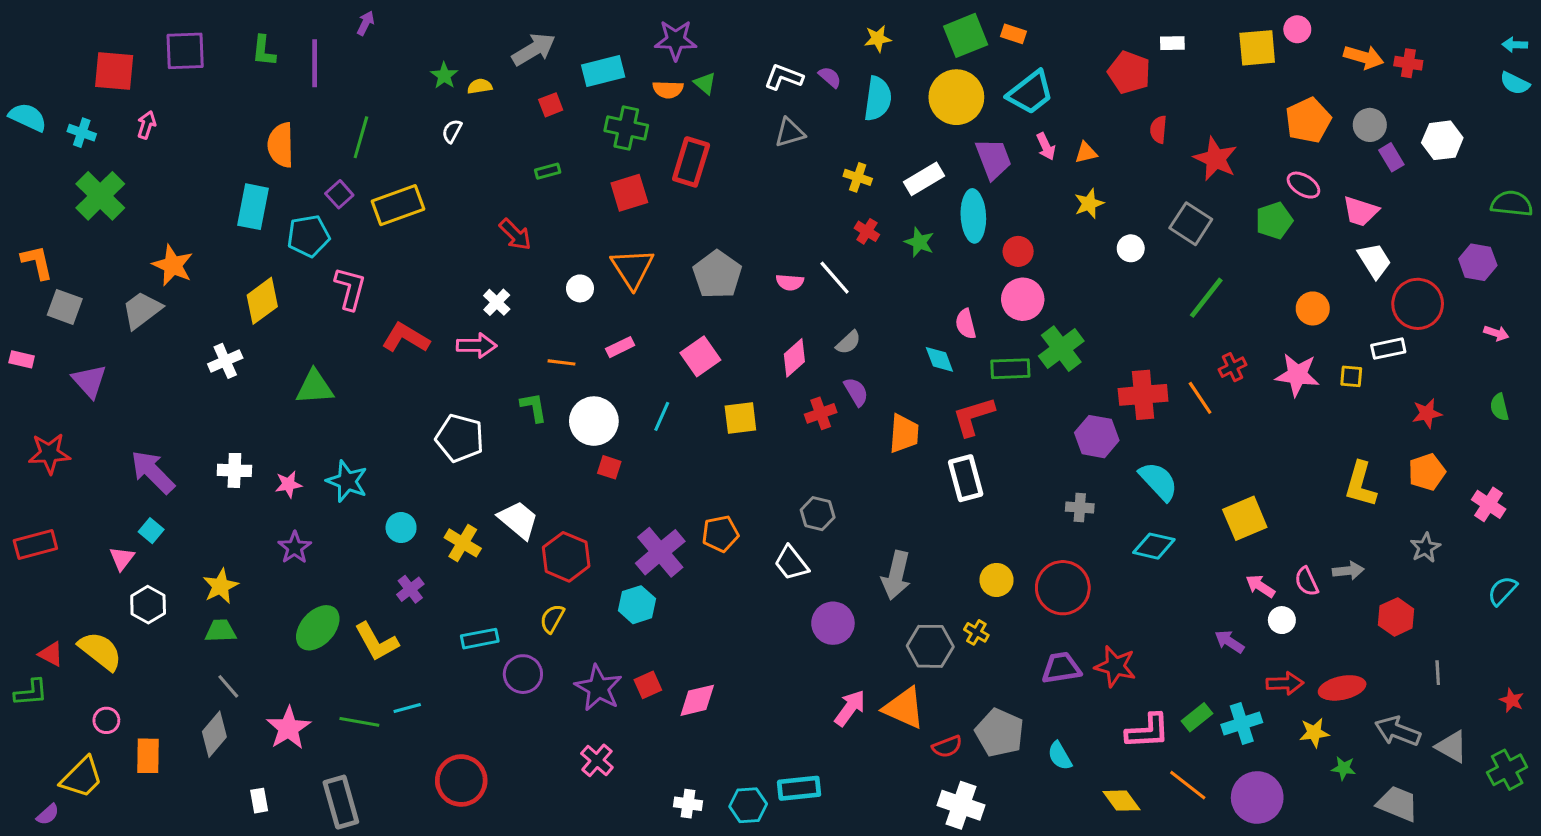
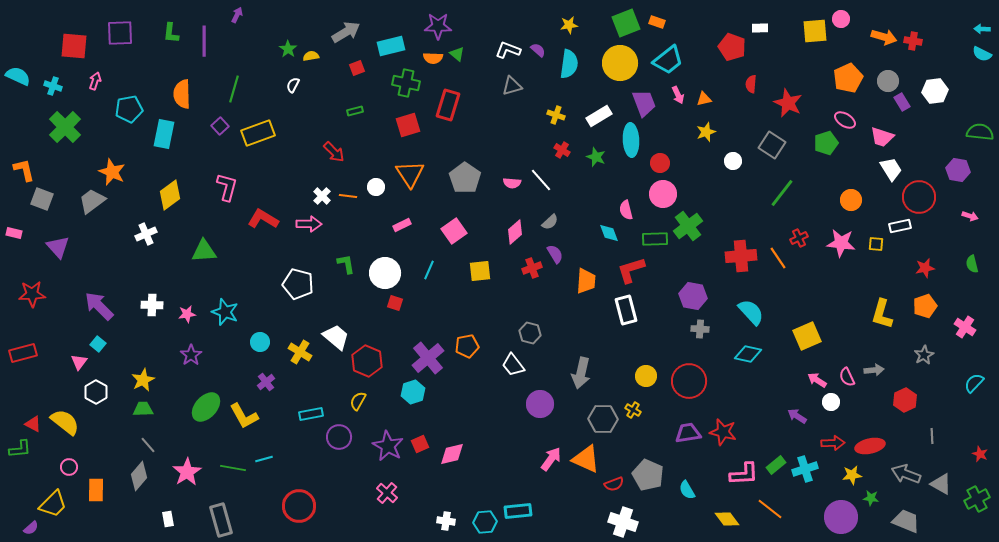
cyan pentagon: (308, 236) -> (129, 109), moved
orange line: (561, 362) -> (348, 196), moved
purple hexagon: (1097, 437) -> (693, 296), moved
purple circle: (1257, 797) -> (841, 517), moved

